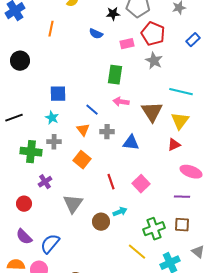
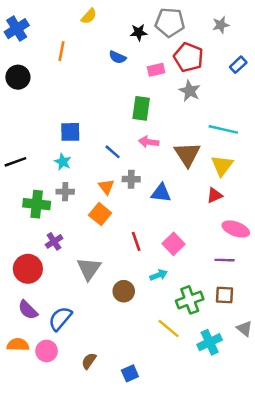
black circle: (20, 61) -> (18, 77), moved
orange triangle: (83, 130) -> (106, 187), moved
red circle: (24, 204) -> (28, 269), size x1.5
cyan arrow: (120, 212) -> (159, 275), moved

